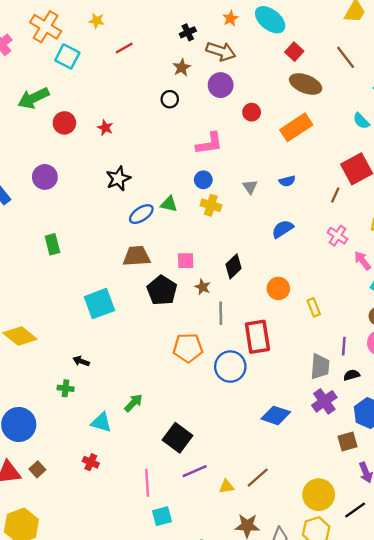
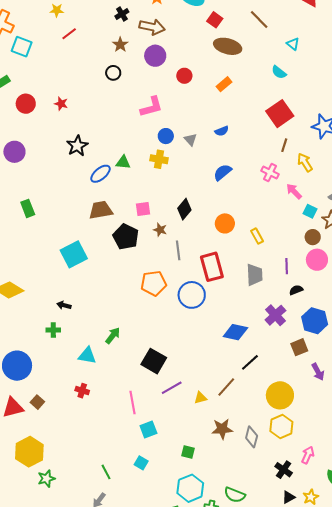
yellow star: (97, 21) -> (57, 10), moved
orange rectangle: (296, 127) -> (224, 84), size x0.6
blue circle: (203, 180) -> (166, 136), moved
brown line: (335, 195) -> (284, 145), moved
gray trapezoid: (320, 367) -> (254, 275), moved
black line: (355, 510) -> (250, 362), moved

